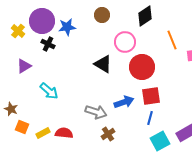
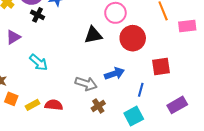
black triangle: (103, 64) -> (93, 35), turned -42
red square: (151, 96) -> (161, 66), moved
cyan square: (160, 141) -> (134, 116), moved

